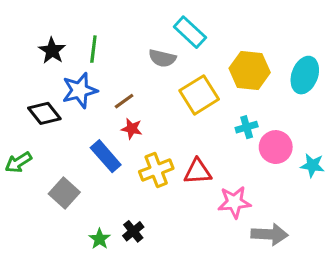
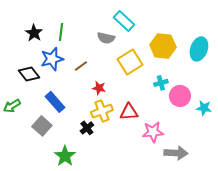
red star: (132, 129) -> (99, 88), moved
blue rectangle: (106, 156) -> (55, 102), moved
black cross: (133, 231) -> (87, 128), moved
green star: (100, 239) -> (65, 156), size x1.5

